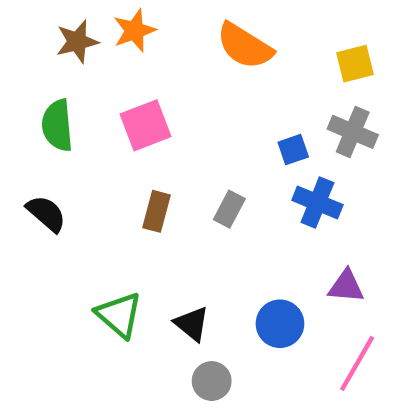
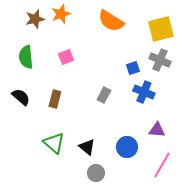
yellow square: (355, 64) -> (161, 29), size x1.5
pink square: (146, 125) -> (66, 57), size x0.7
brown rectangle: (157, 211) -> (55, 99), moved

